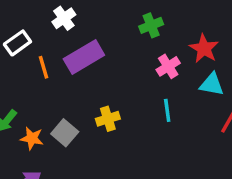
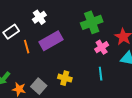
green cross: (151, 25) -> (92, 22), size x1.5
yellow cross: (108, 119) -> (65, 78), turned 32

